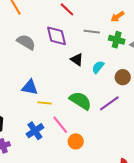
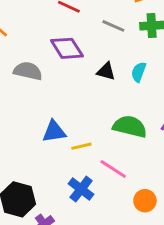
gray line: (92, 32) -> (113, 26), turned 35
orange circle: (76, 141) -> (145, 201), moved

